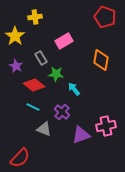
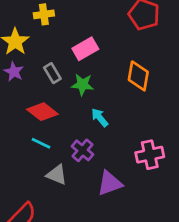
purple star: (16, 66) -> (14, 72), moved
green star: (56, 74) -> (82, 85), moved
pink cross: (106, 126) -> (150, 155), moved

